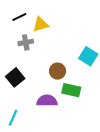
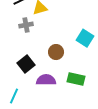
black square: (15, 77) -> (26, 64), moved
green rectangle: (71, 90) -> (76, 79), moved

